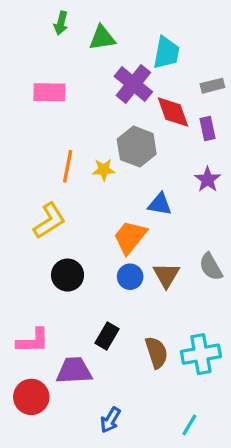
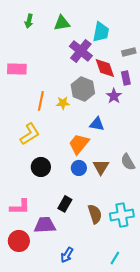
green arrow: (61, 23) -> (29, 21), moved
pink rectangle: (49, 92) -> (17, 69), moved
purple star: (208, 180) -> (114, 96), moved

